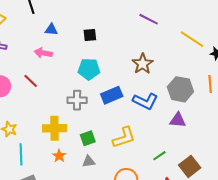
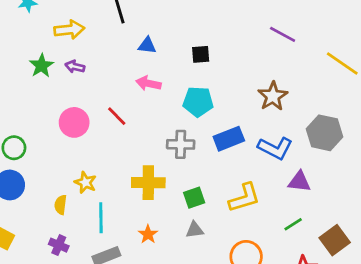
pink arrow: (43, 53) -> (148, 83), moved
purple triangle: (178, 120) -> (299, 182), moved
orange star: (59, 156) -> (148, 234), moved

